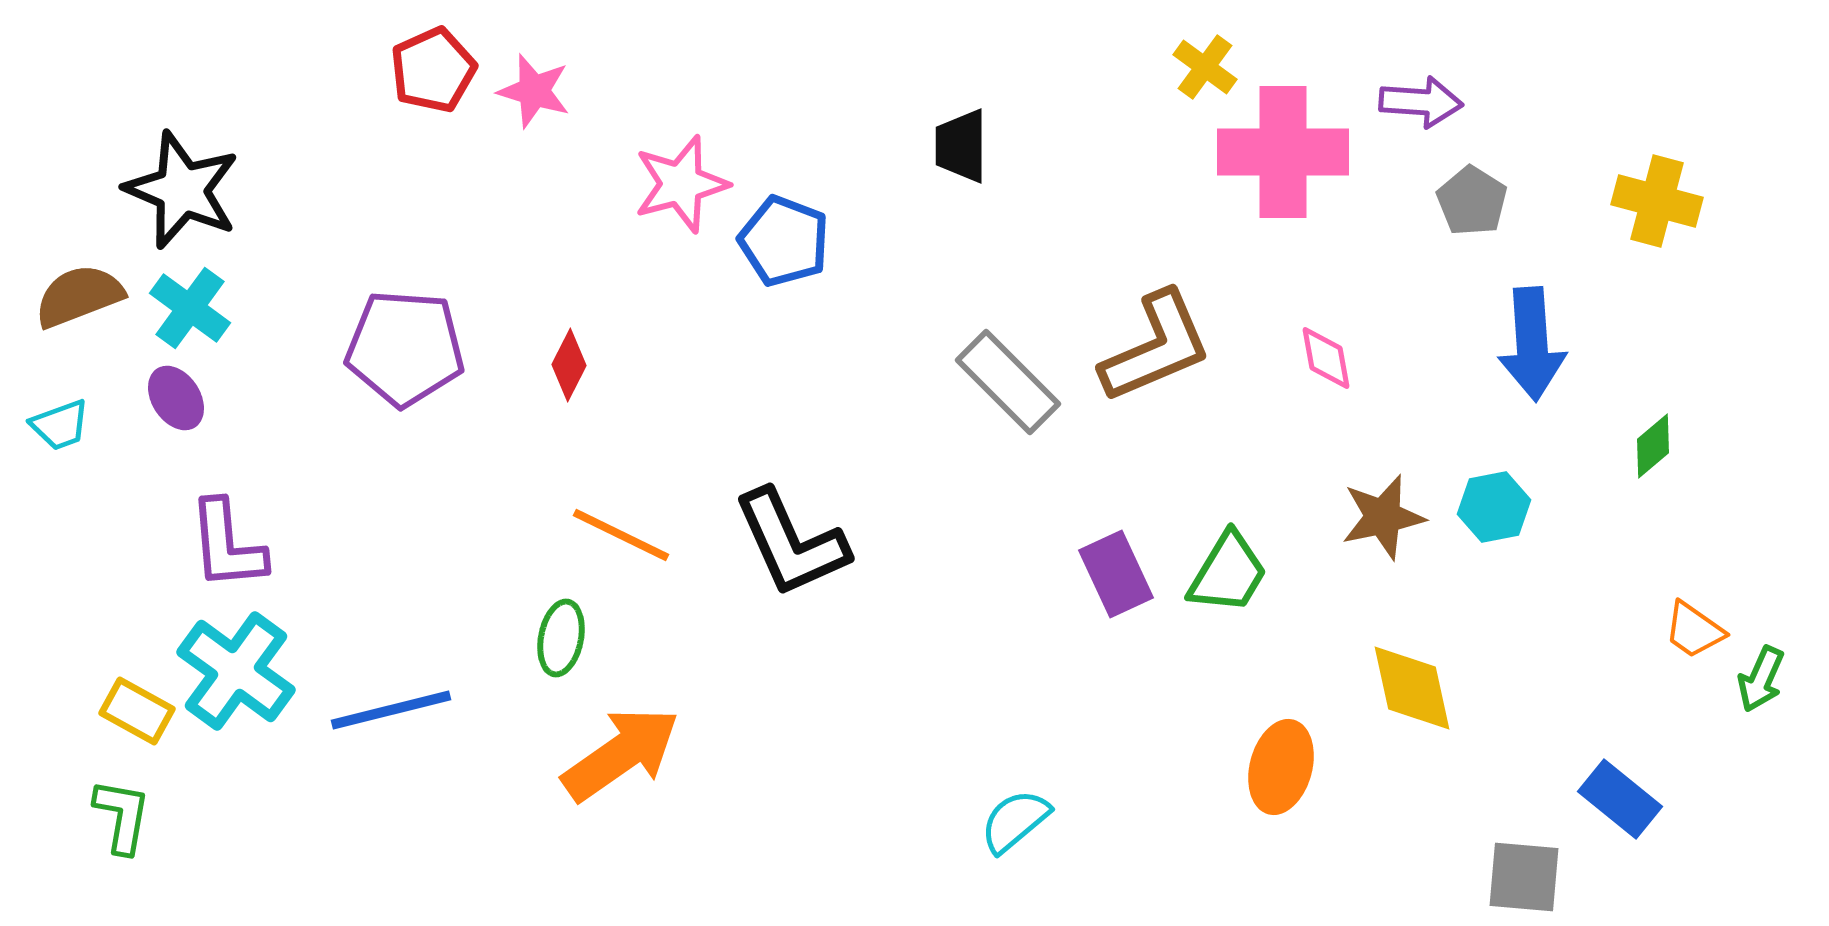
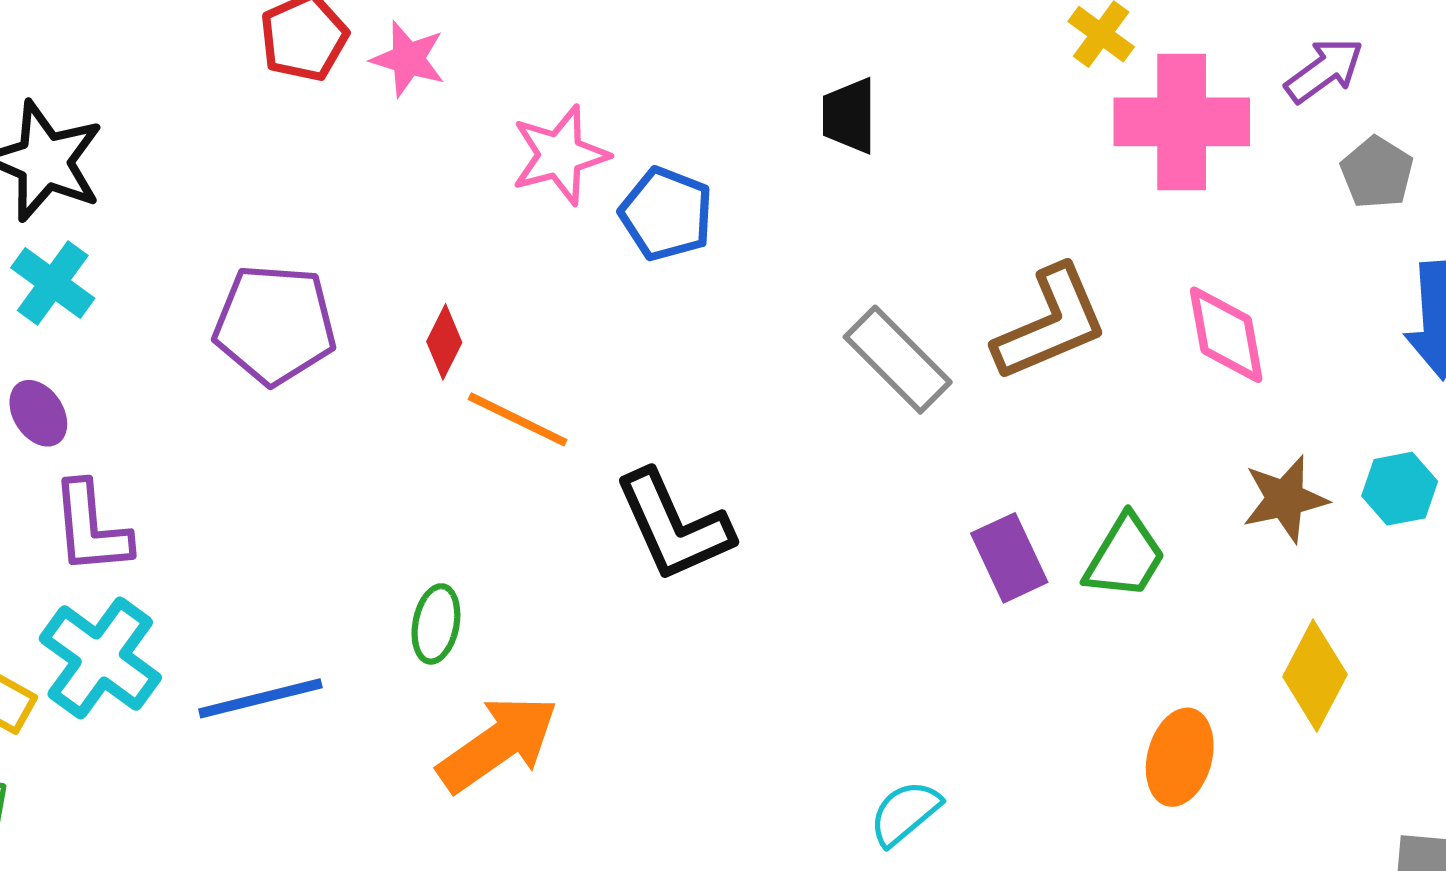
purple arrow: (1421, 102) -> (1324, 70), turned -40
pink diamond: (1326, 358) -> (1226, 335), size x1.5
purple ellipse: (176, 398) -> (38, 413), moved
orange line: (621, 535) -> (518, 419), moved
yellow diamond: (1412, 688) -> (1315, 676), turned 40

